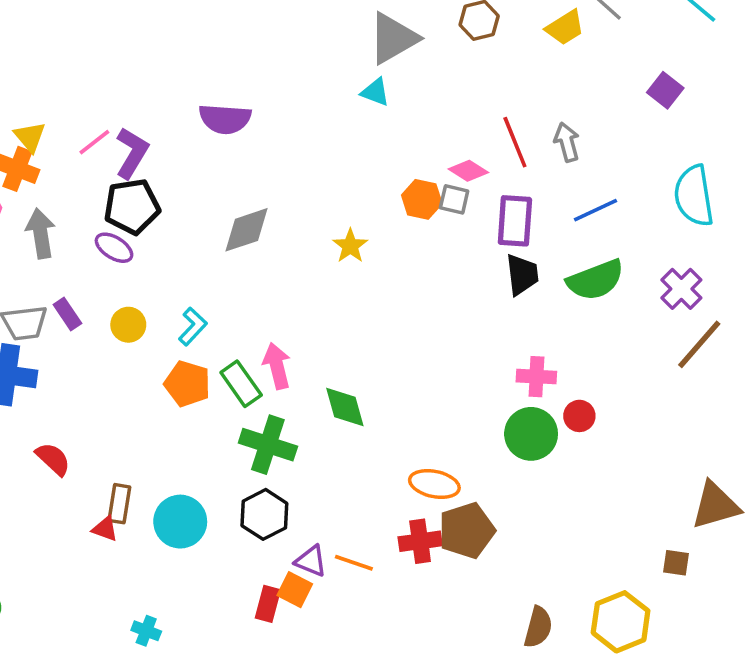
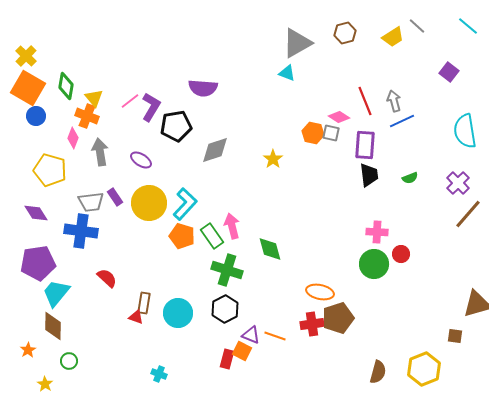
black pentagon: (132, 207) -> (176, 126), moved
blue line: (595, 210) -> (402, 121), moved
green semicircle: (595, 280) -> (410, 178), size x0.5
yellow circle: (128, 325) -> (149, 203), size x1.8
cyan L-shape: (193, 326) -> (185, 204), size x1.5

